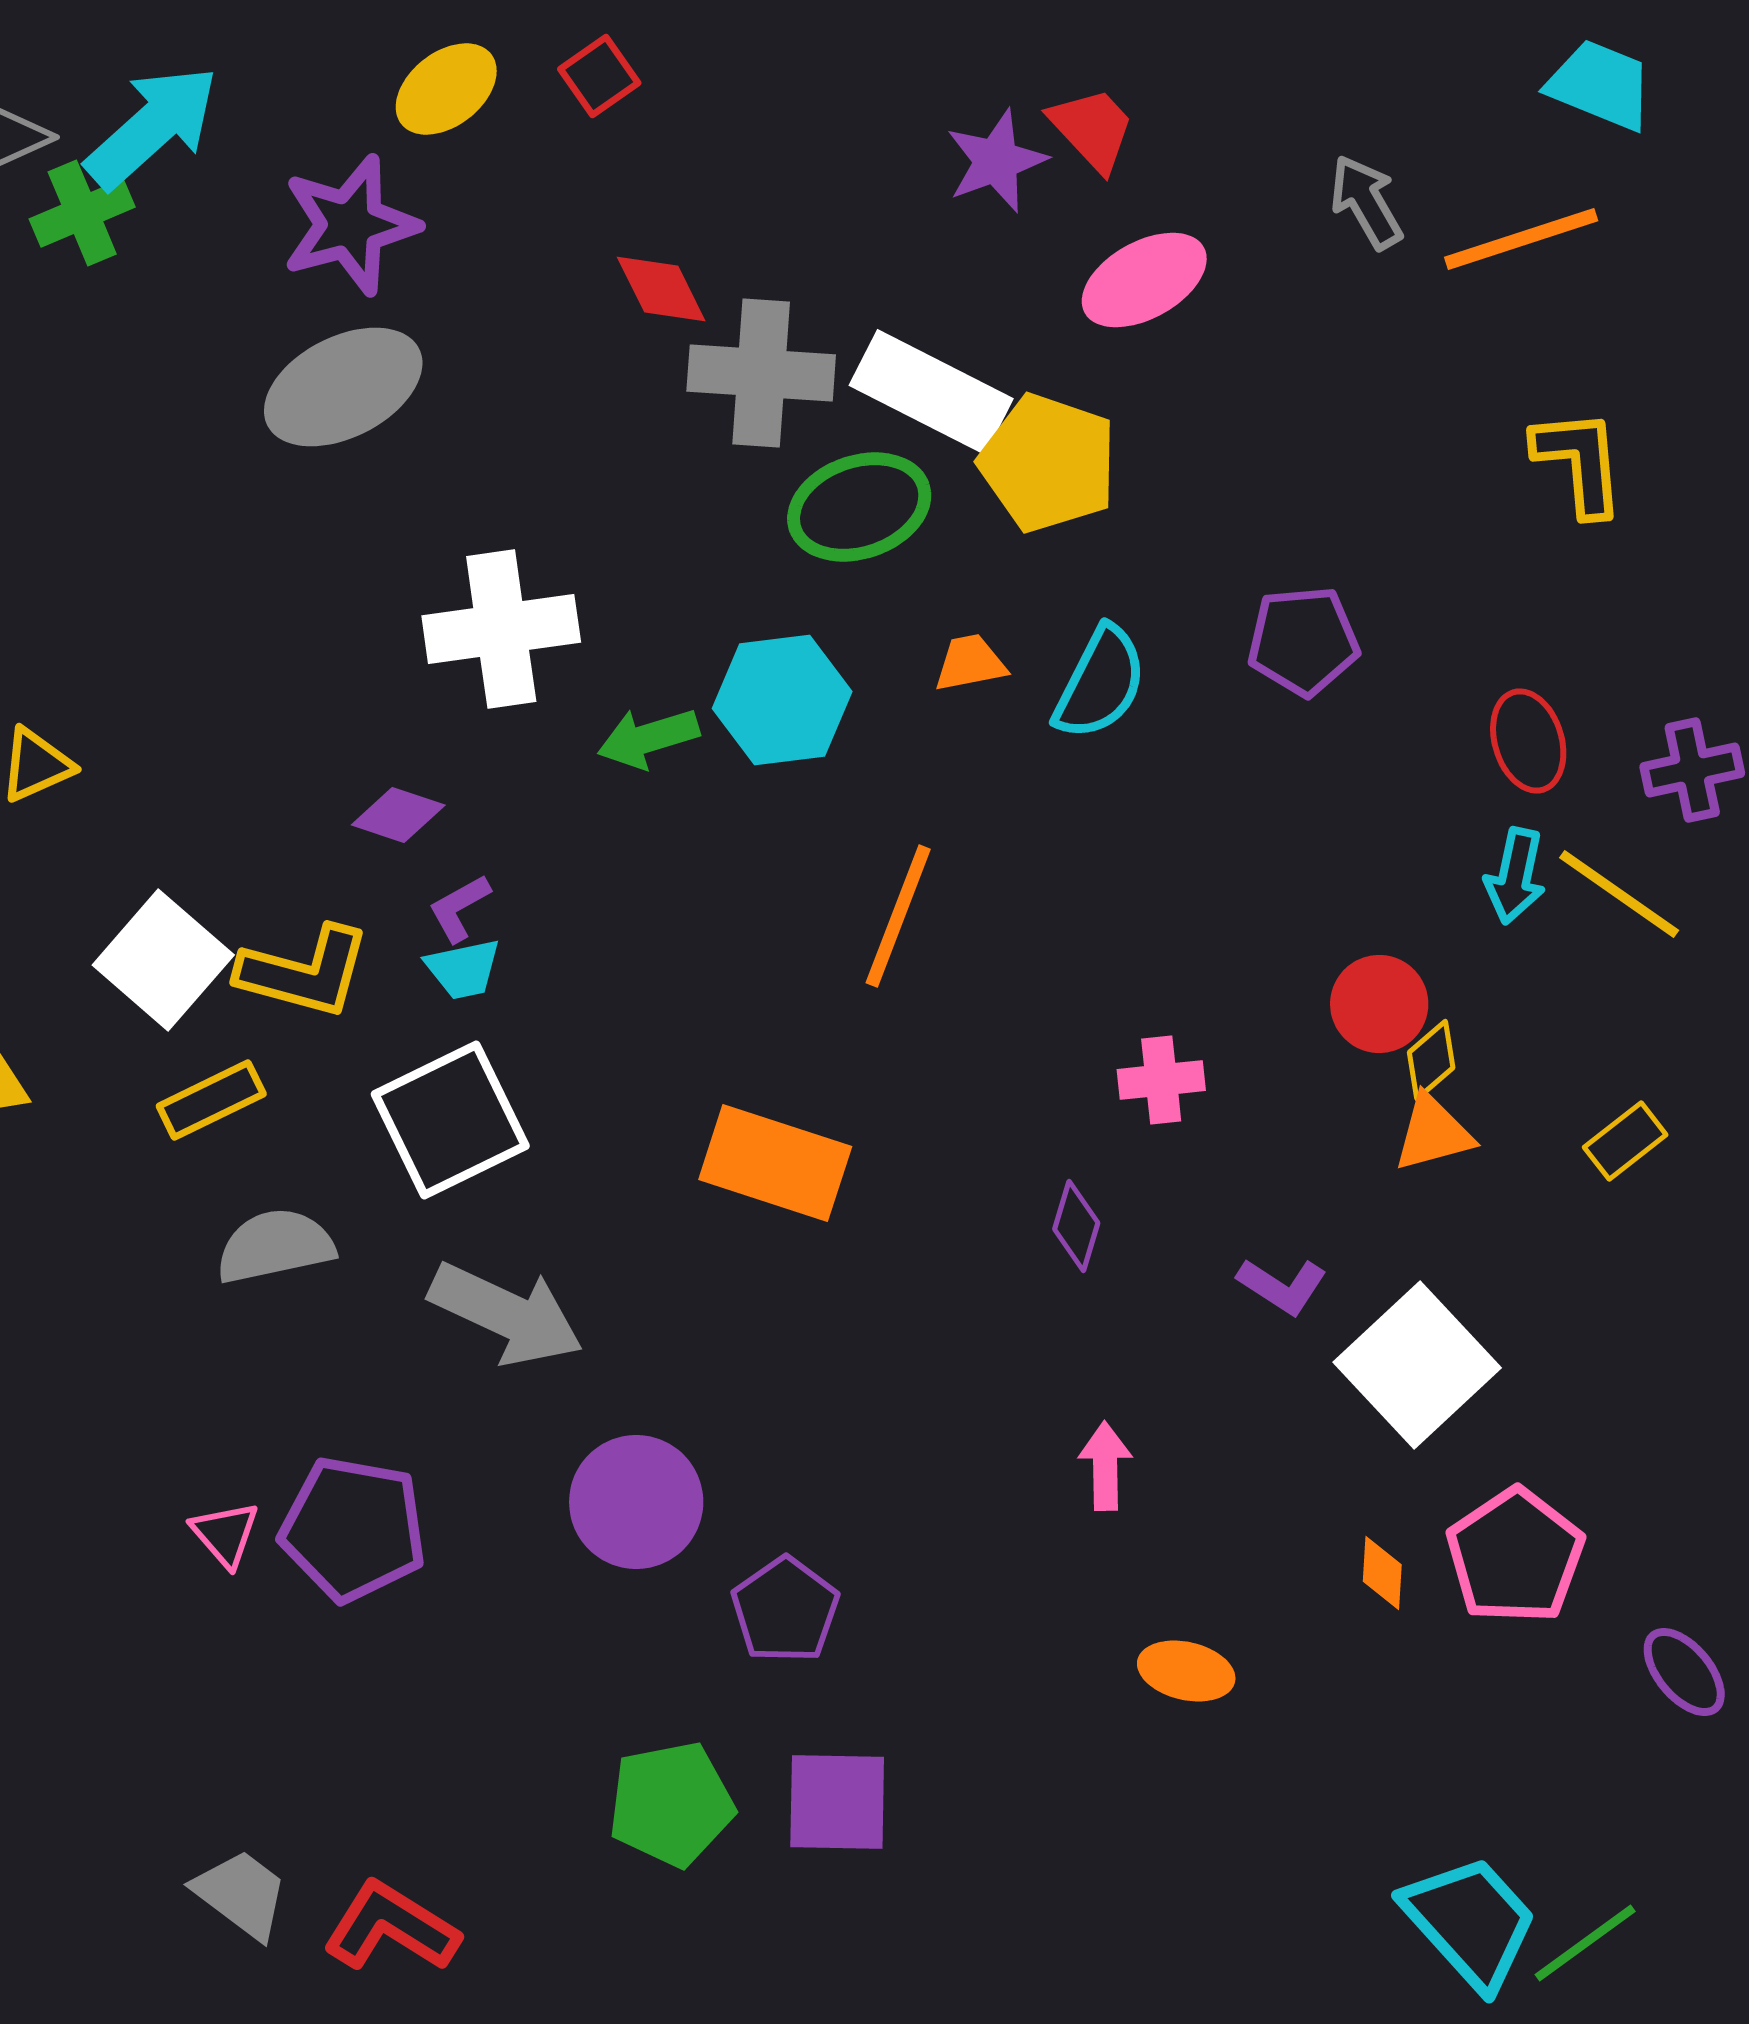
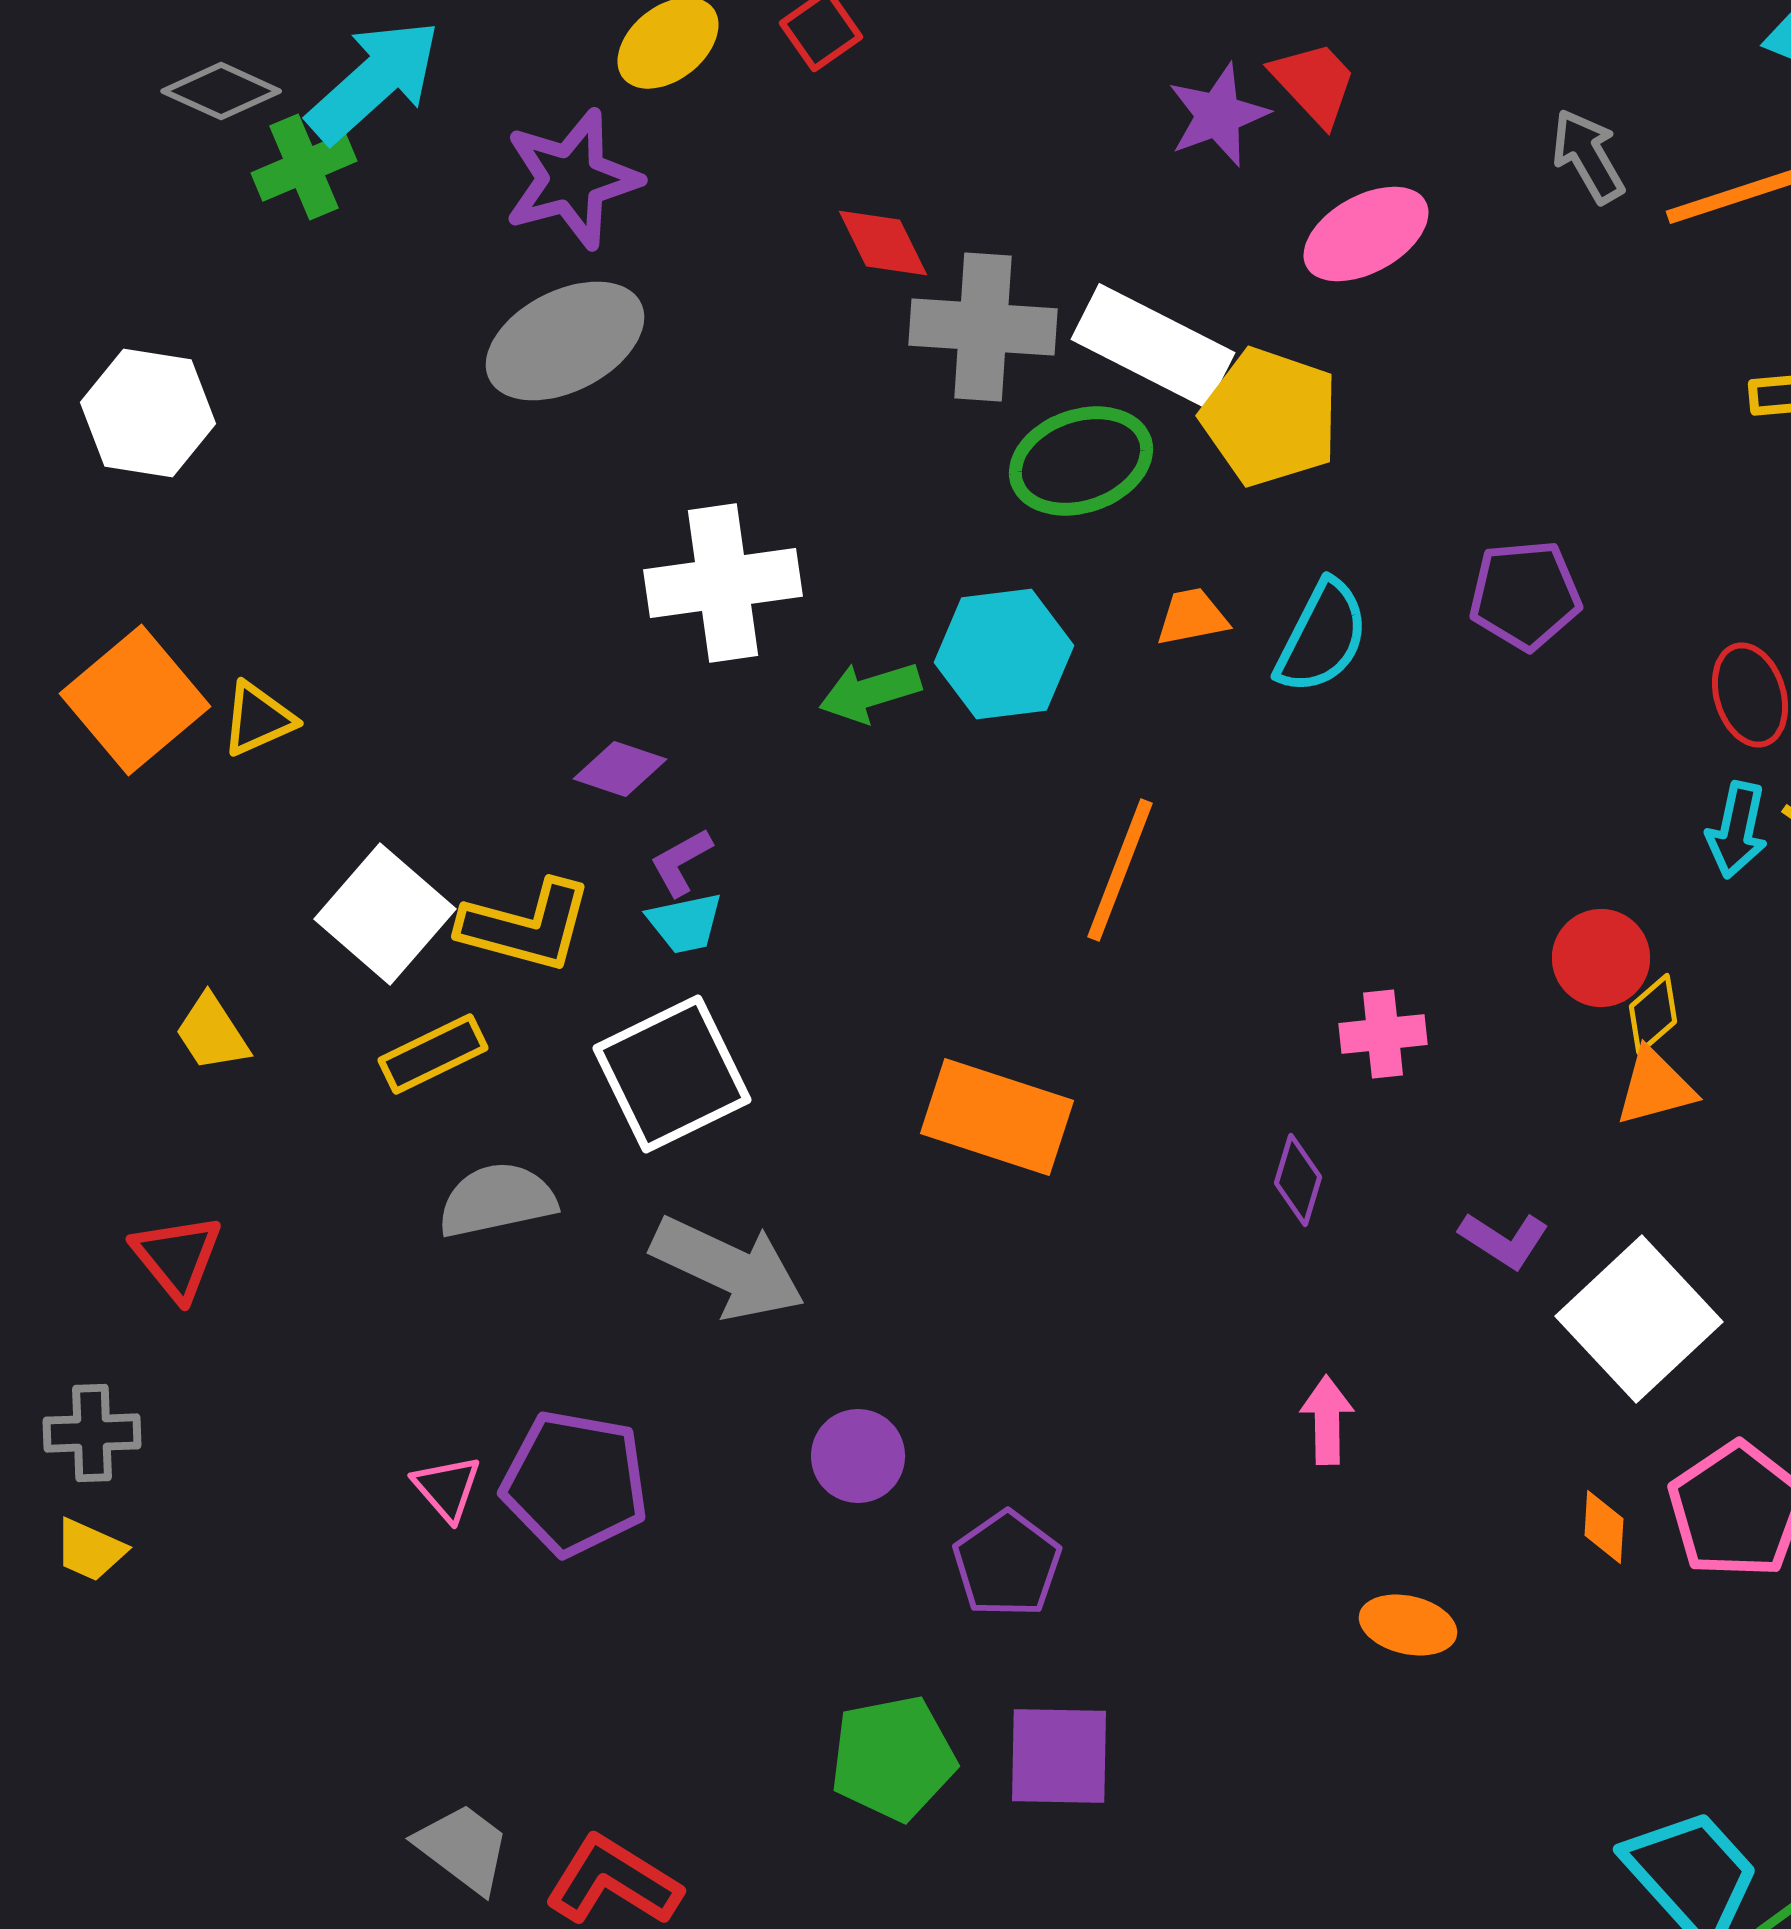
purple circle: (636, 1502) -> (858, 1456), size x0.7

